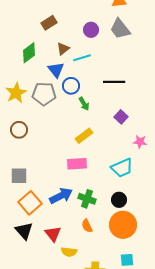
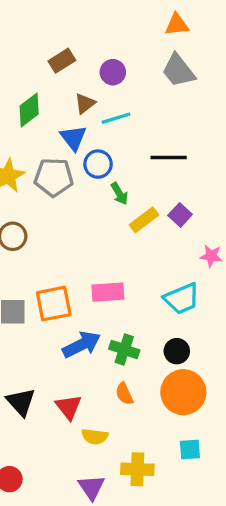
purple circle: (91, 30) -> (113, 72), moved
yellow rectangle: (84, 136) -> (144, 220), moved
orange square: (30, 203) -> (54, 304), moved, turned 30

